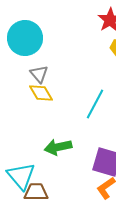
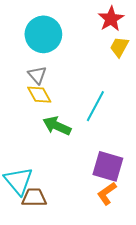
cyan circle: (25, 38) -> (43, 34), moved
green arrow: (58, 147) -> (57, 126), moved, turned 36

